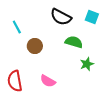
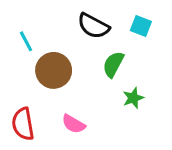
green semicircle: (74, 42) -> (113, 64), turned -78
brown circle: (35, 46) -> (54, 70), size x1.5

